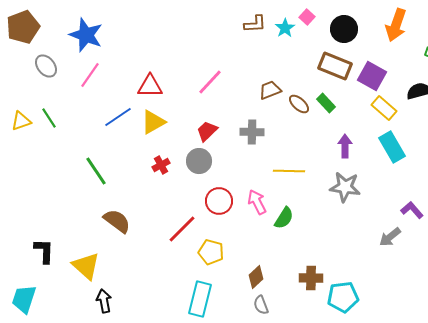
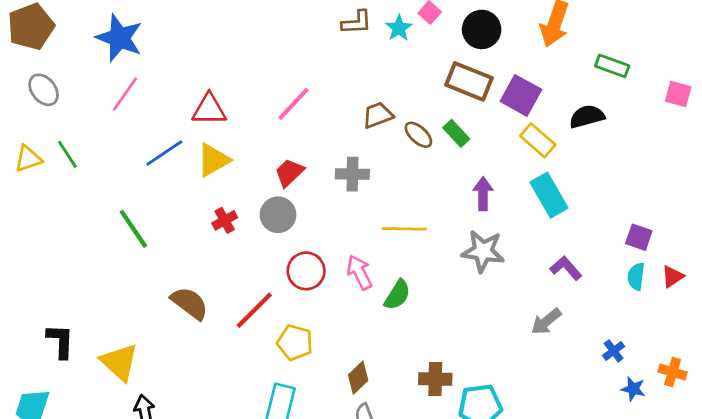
gray ellipse: (46, 66) -> (44, 90), moved
purple L-shape: (412, 210) -> (566, 268), moved
brown semicircle: (117, 221) -> (190, 303), moved

